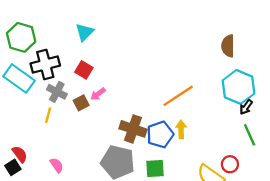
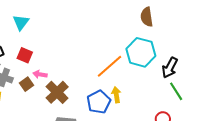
cyan hexagon: (238, 87) -> (141, 52), moved
pink arrow: (98, 94) -> (40, 74), turned 56
black arrow: (246, 107) -> (170, 68), size x1.5
brown cross: (133, 129) -> (57, 92), moved, turned 35

